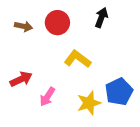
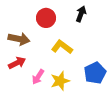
brown arrow: (24, 26) -> (19, 39), moved, size x1.5
yellow star: (89, 103) -> (60, 81), moved

